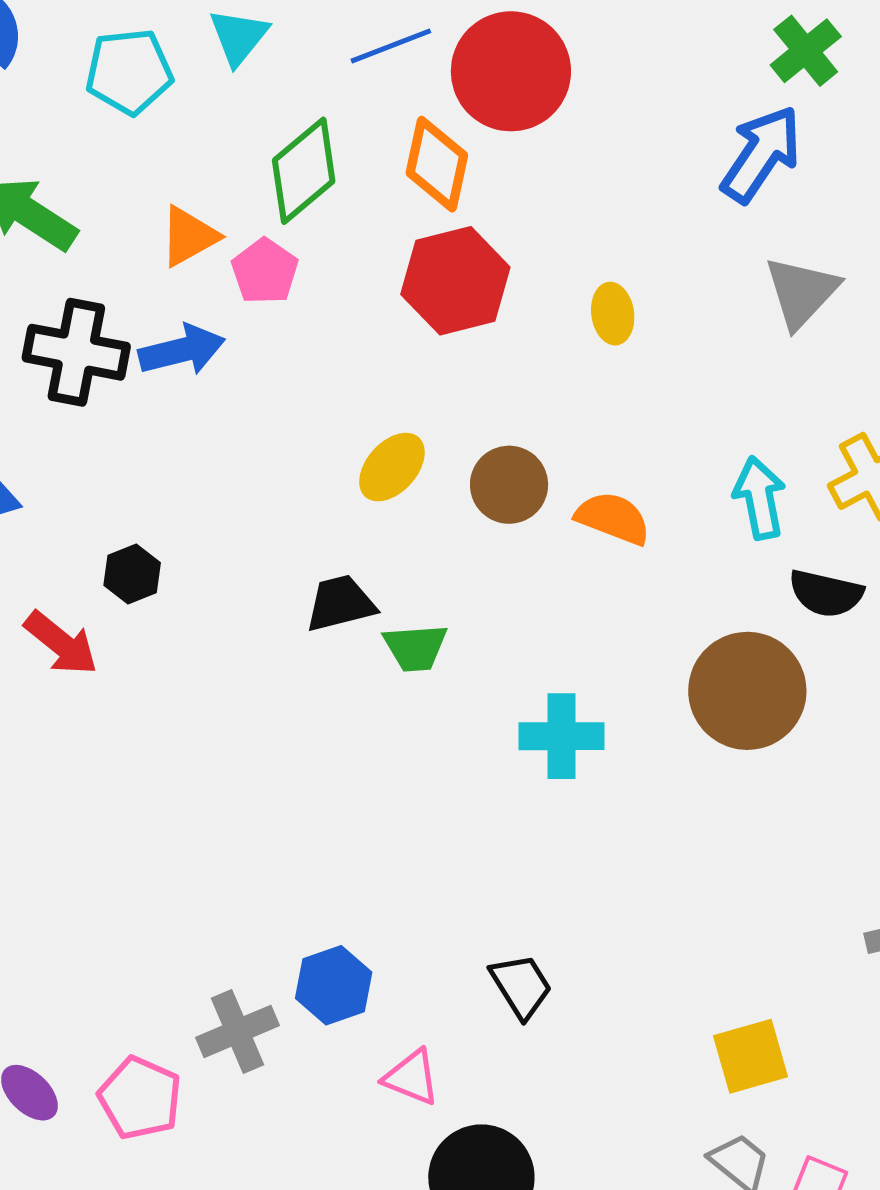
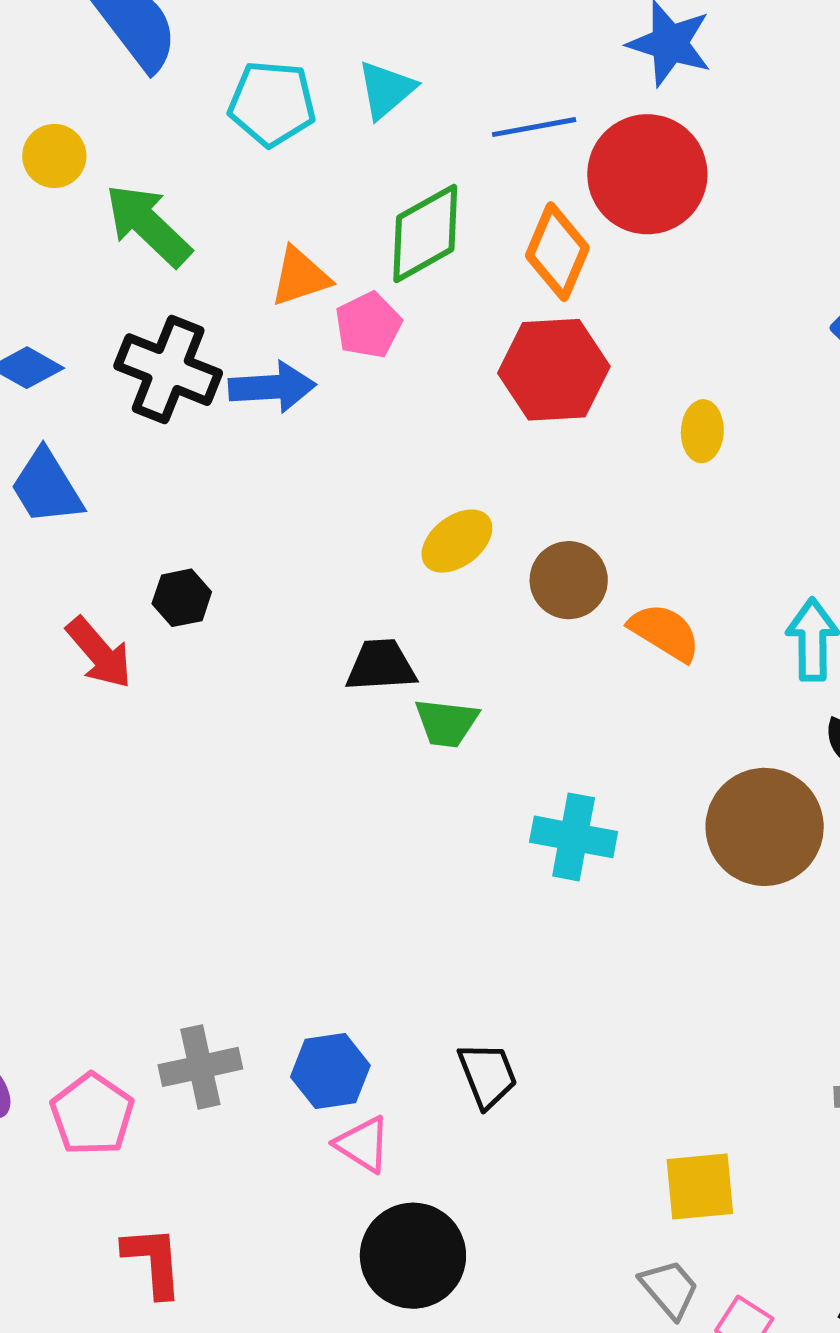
blue hexagon: (334, 985) -> (330, 1071), moved

